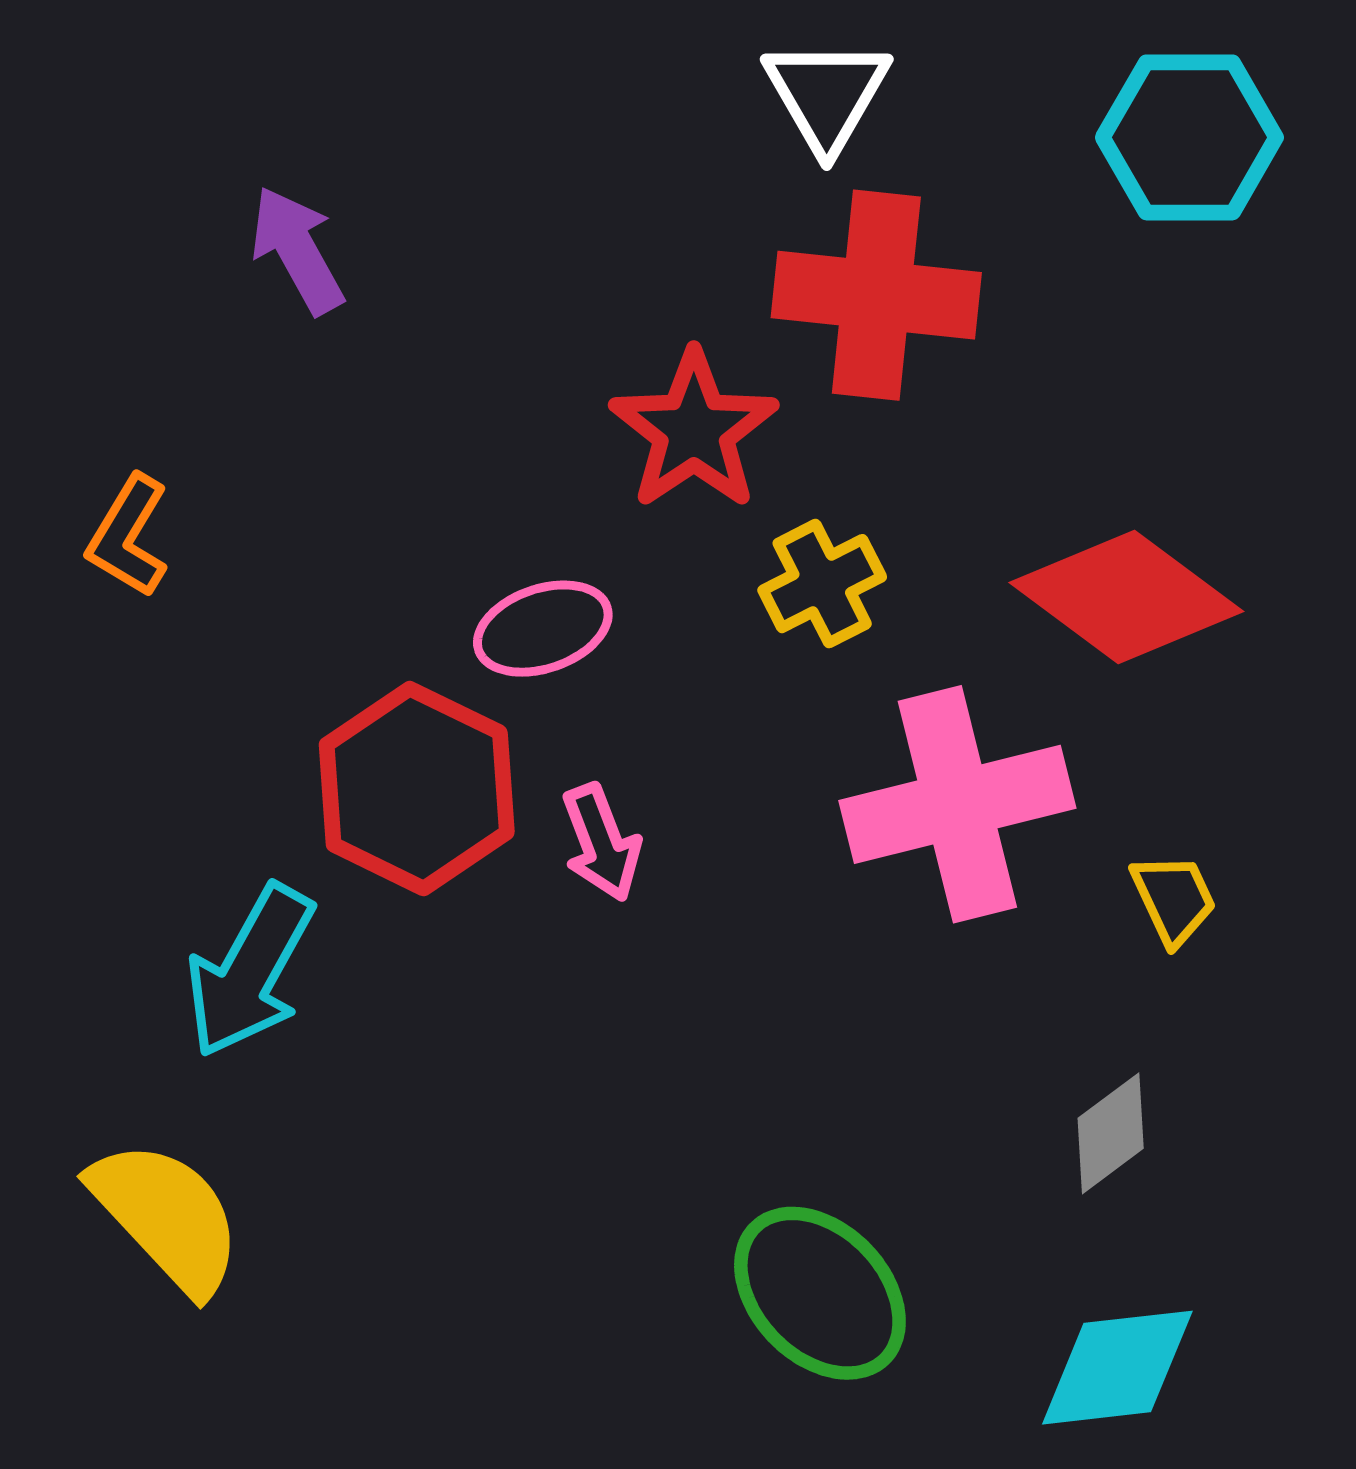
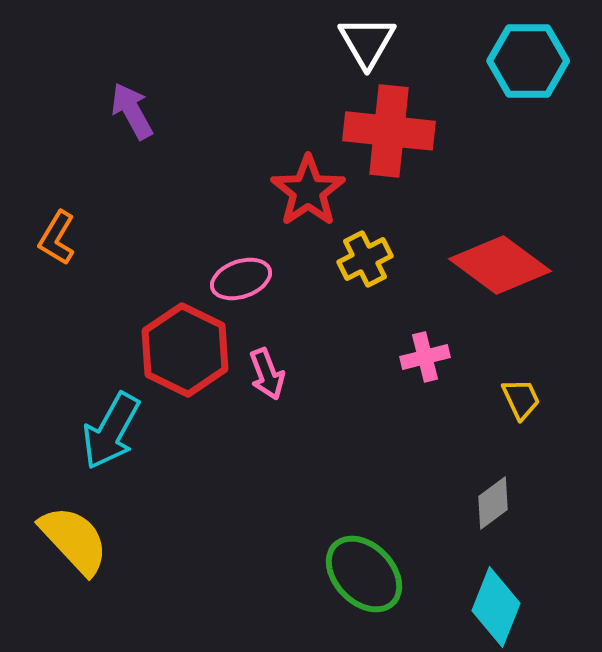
pink cross: (957, 804) -> (425, 357), size x0.5
cyan diamond: (1117, 1368) -> (496, 607), turned -62

